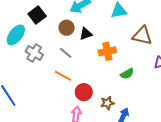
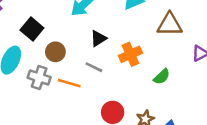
brown circle: (67, 28) -> (55, 52), moved
gray line: (66, 53) -> (94, 67), moved
orange line: (63, 76) -> (69, 83), moved

